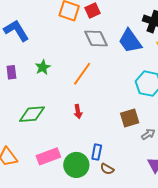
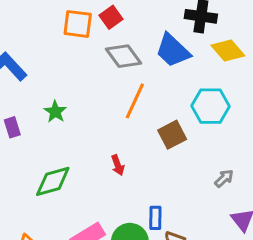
orange line: (82, 74) -> (135, 101), moved
brown square: (130, 118) -> (172, 135), moved

